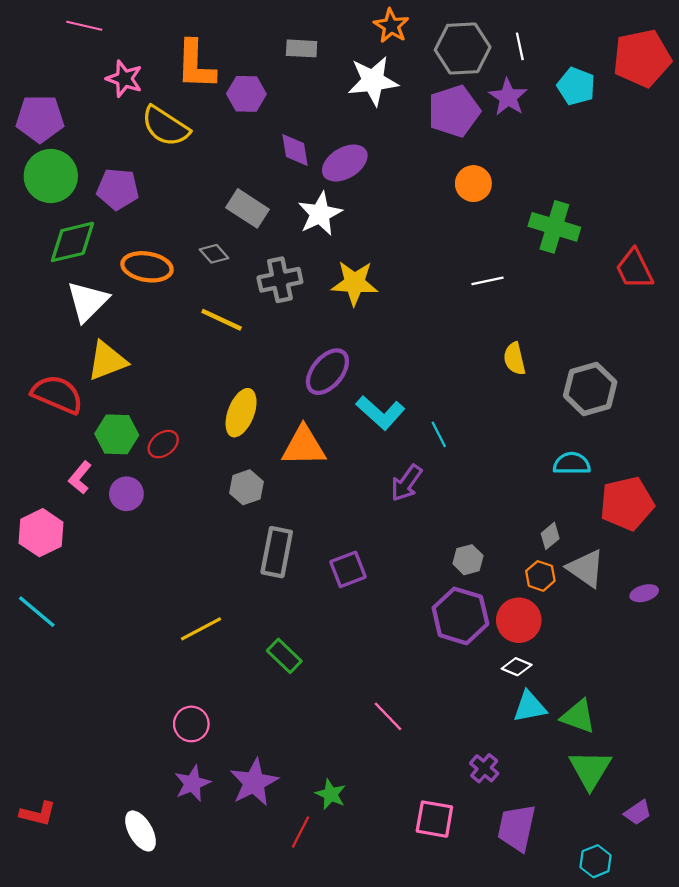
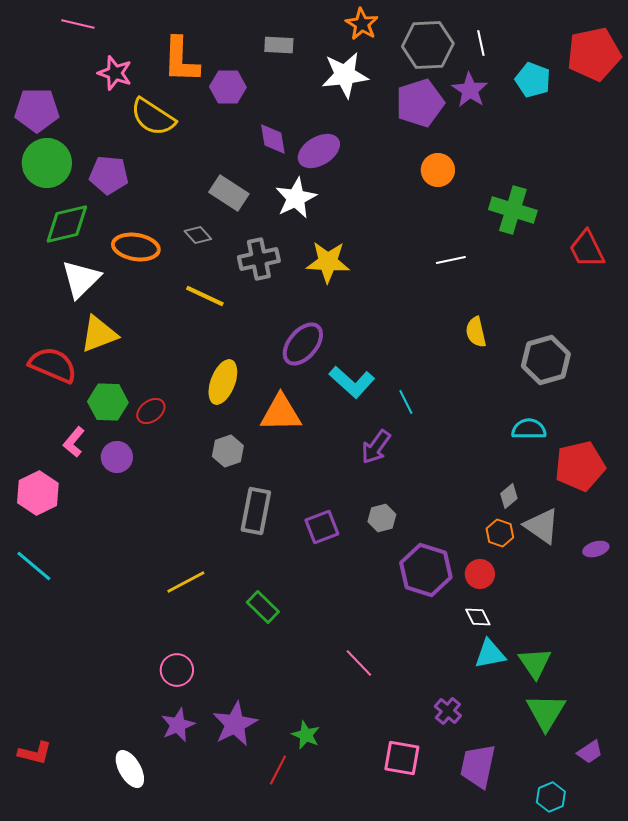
gray hexagon: (468, 560) -> (382, 518), moved
red circle: (519, 620) -> (480, 574), size x0.7
white diamond: (517, 667) -> (478, 617), turned 40
green triangle: (578, 716) -> (535, 663), turned 36

